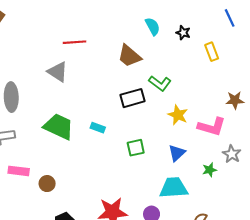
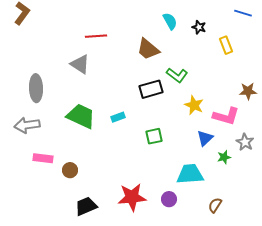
blue line: (230, 18) -> (243, 13), turned -48
cyan rectangle: (98, 128) -> (118, 117), turned -40
blue triangle: (177, 153) -> (205, 138), moved

